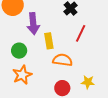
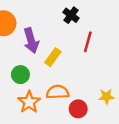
yellow rectangle: (49, 41) -> (53, 57), turned 56
orange semicircle: (62, 60) -> (58, 92), moved

